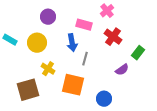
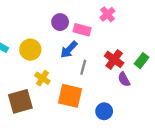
purple circle: (48, 17) -> (60, 22), moved
red cross: (113, 37) -> (114, 59), moved
blue arrow: (72, 43) -> (69, 50), turned 54
purple semicircle: (122, 70) -> (124, 79), turned 96

